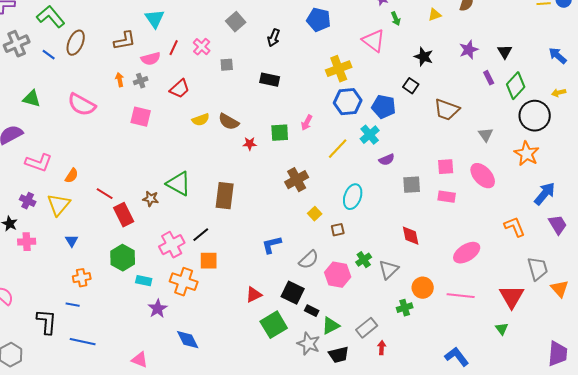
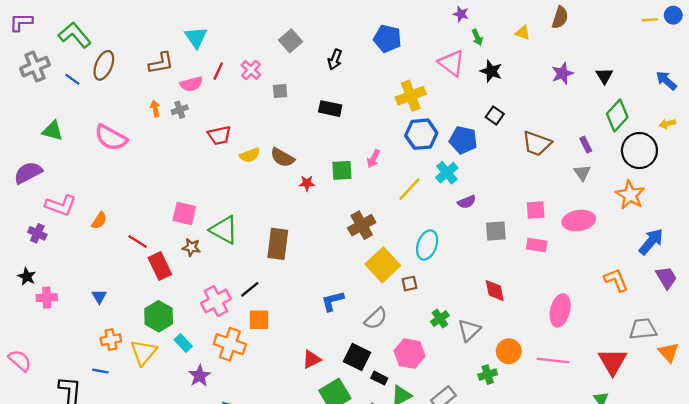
yellow triangle: (435, 15) -> (523, 33), turned 40
black star: (424, 57) -> (491, 71), moved
purple rectangle: (489, 78) -> (586, 145), moved
red trapezoid: (180, 89) -> (219, 135), moved, turned 30
pink square: (141, 117) -> (184, 214), moved
pink ellipse: (483, 176) -> (579, 221), turned -56
purple cross: (28, 201) -> (37, 233), moved
yellow triangle: (59, 205) -> (144, 352), moved
yellow square: (315, 214) -> (383, 265), size x2.0
pink ellipse: (467, 253) -> (560, 310), turned -44
gray trapezoid: (538, 269) -> (643, 329), turned -80
pink hexagon: (338, 275) -> (410, 354), moved
cyan rectangle: (144, 281) -> (183, 343), turned 35

